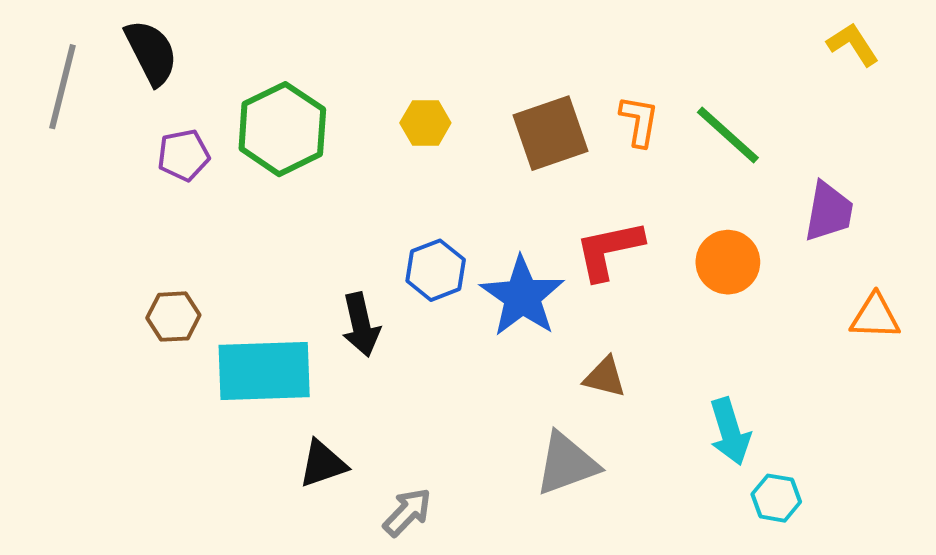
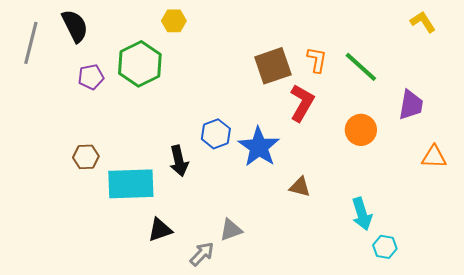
yellow hexagon: (425, 123) -> (174, 21), moved
red L-shape: (609, 250) -> (302, 103), moved, turned 132
gray triangle: (567, 464) -> (231, 230), moved, size x0.7

